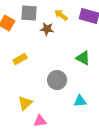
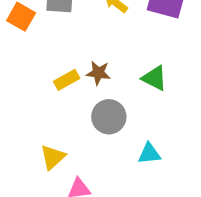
brown star: (47, 29) -> (98, 73), moved
yellow rectangle: (20, 59) -> (67, 80), moved

